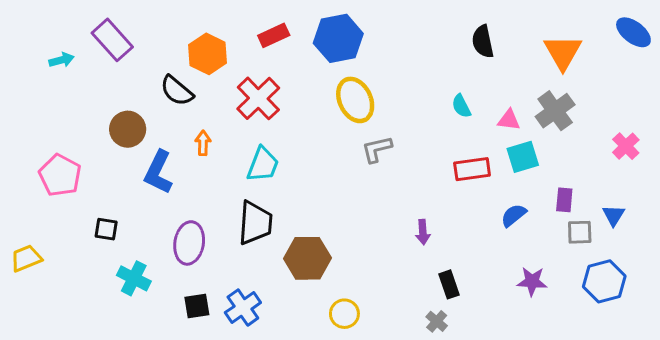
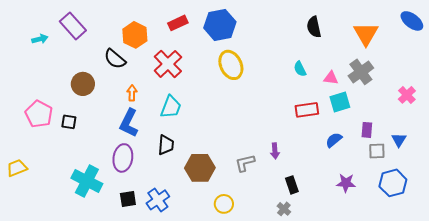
gray L-shape: (377, 149) -> (245, 163), moved
blue L-shape: (158, 172) -> (129, 123), moved
black trapezoid: (255, 223) -> (166, 145), size x0.7
black square: (106, 229) -> (69, 122), moved
cyan cross: (134, 278) -> (87, 181), size x1.4

